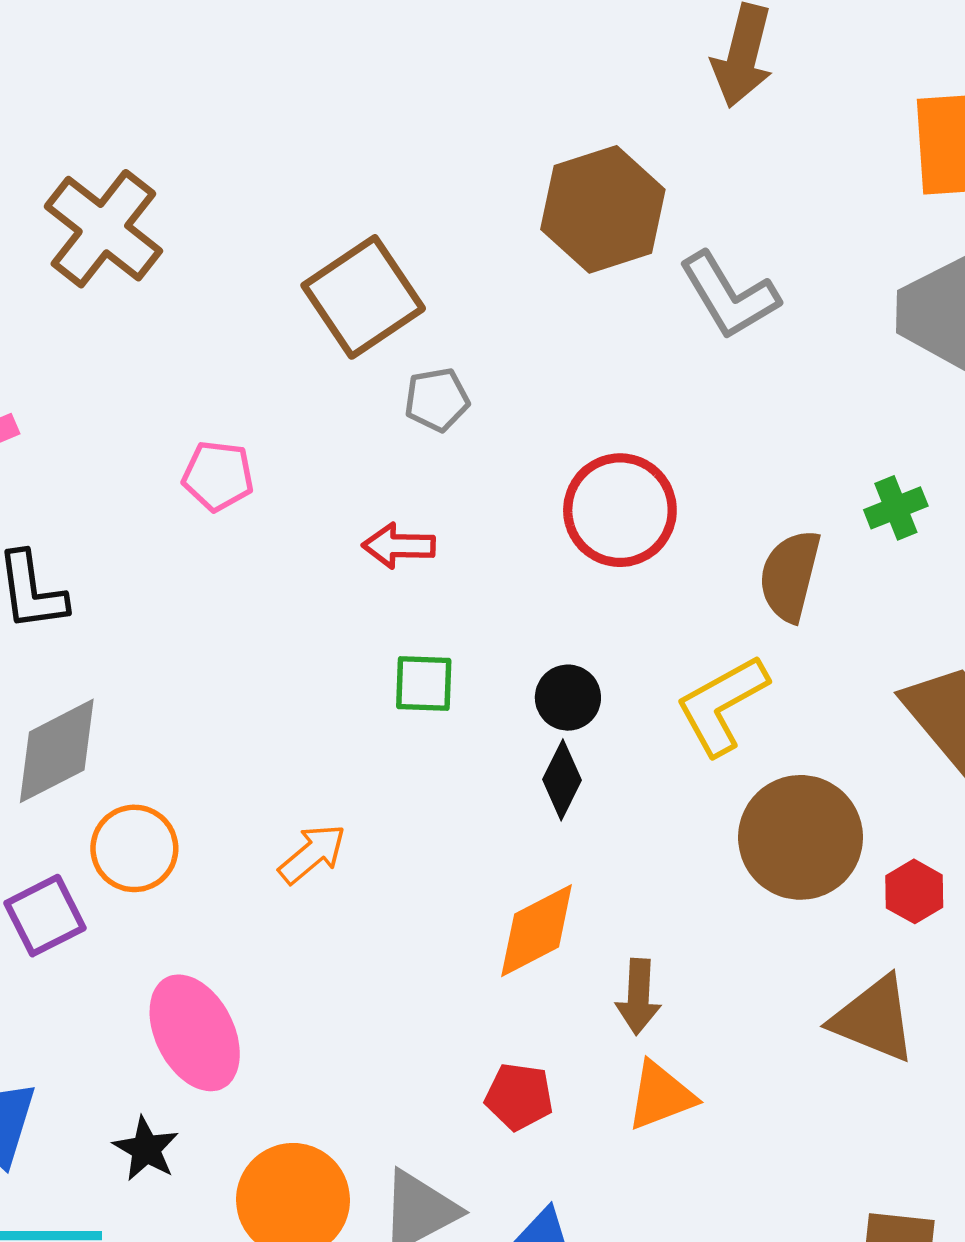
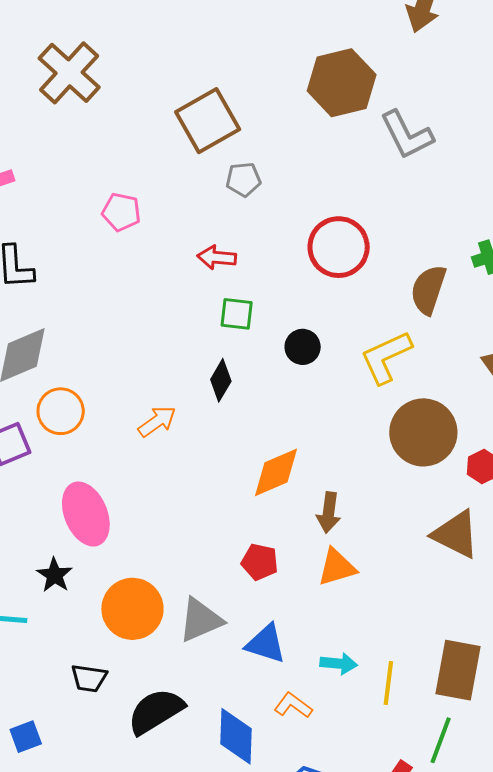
green square: (424, 684) -> (237, 314), moved
black diamond: (562, 780) -> (221, 380), moved

